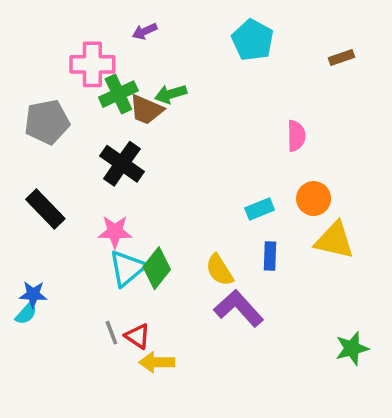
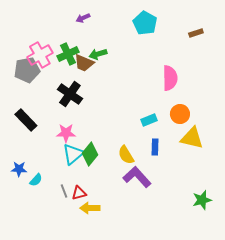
pink cross: (92, 64) -> (40, 55), moved, turned -30
pink semicircle: (296, 136) -> (170, 78), size x1.4
cyan semicircle: (26, 314) -> (36, 180), moved
red triangle: (138, 336) -> (79, 193), turned -49

